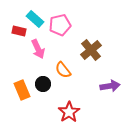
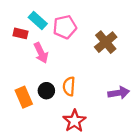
brown cross: (91, 50) -> (106, 42), moved
orange semicircle: (63, 70) -> (69, 86), moved, turned 42

